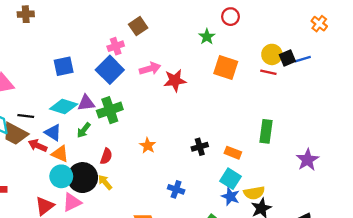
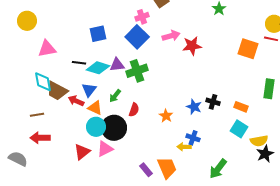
orange square: (226, 67) -> (248, 49), moved
black line: (26, 116) -> (79, 63), moved
green arrow: (84, 130) -> (115, 96), moved
blue triangle: (53, 133) -> (89, 90), turned 35
orange star: (148, 146) -> (166, 116), moved
black cross: (200, 147) -> (213, 102), turned 32
yellow arrow: (105, 182) -> (184, 147), moved, turned -48
blue star: (230, 196) -> (194, 107), moved

